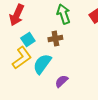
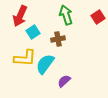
cyan square: (28, 39) -> (33, 32), moved
yellow L-shape: (22, 58) -> (25, 58), turned 40

